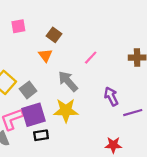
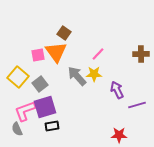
pink square: (18, 26) -> (38, 55), moved
orange triangle: (45, 55) -> (56, 52), size x1.6
yellow star: (66, 110) -> (94, 74), moved, size x0.7

